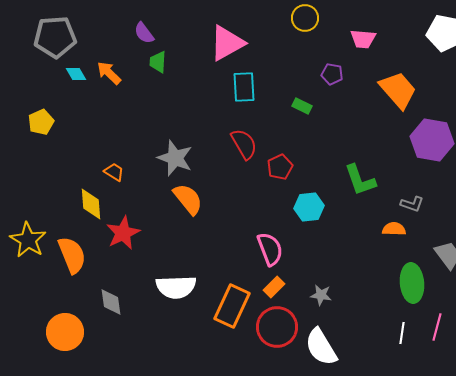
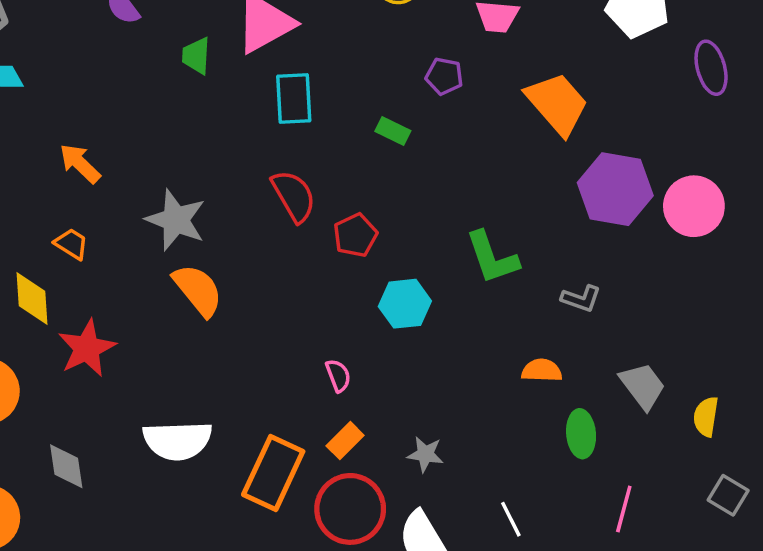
green trapezoid: (158, 62) -> (196, 56), moved
orange arrow: (109, 73) -> (80, 163), moved
orange semicircle: (394, 229) -> (542, 370), moved
pink semicircle: (270, 249) -> (338, 376), size x0.6
green ellipse: (412, 283) -> (581, 434), size x0.7
white line: (402, 333) -> (511, 519), moved, turned -35

